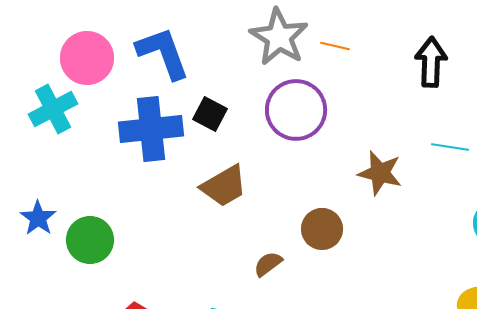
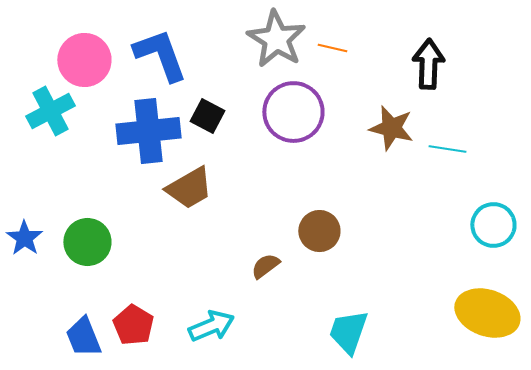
brown star: (380, 173) -> (391, 128), moved
brown trapezoid: (224, 186) -> (189, 188), moved
blue star: (38, 218) -> (24, 238), moved

